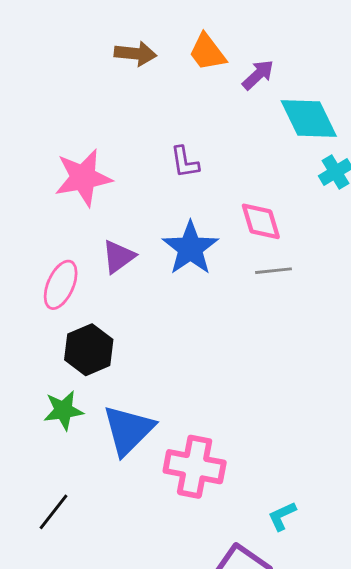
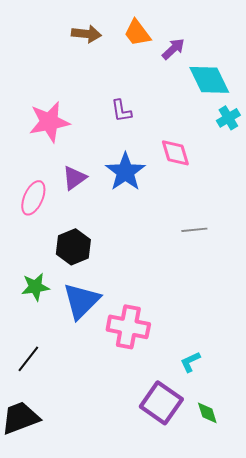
gray line: (274, 271) -> (194, 230), moved
black hexagon: (89, 350) -> (73, 247), moved

